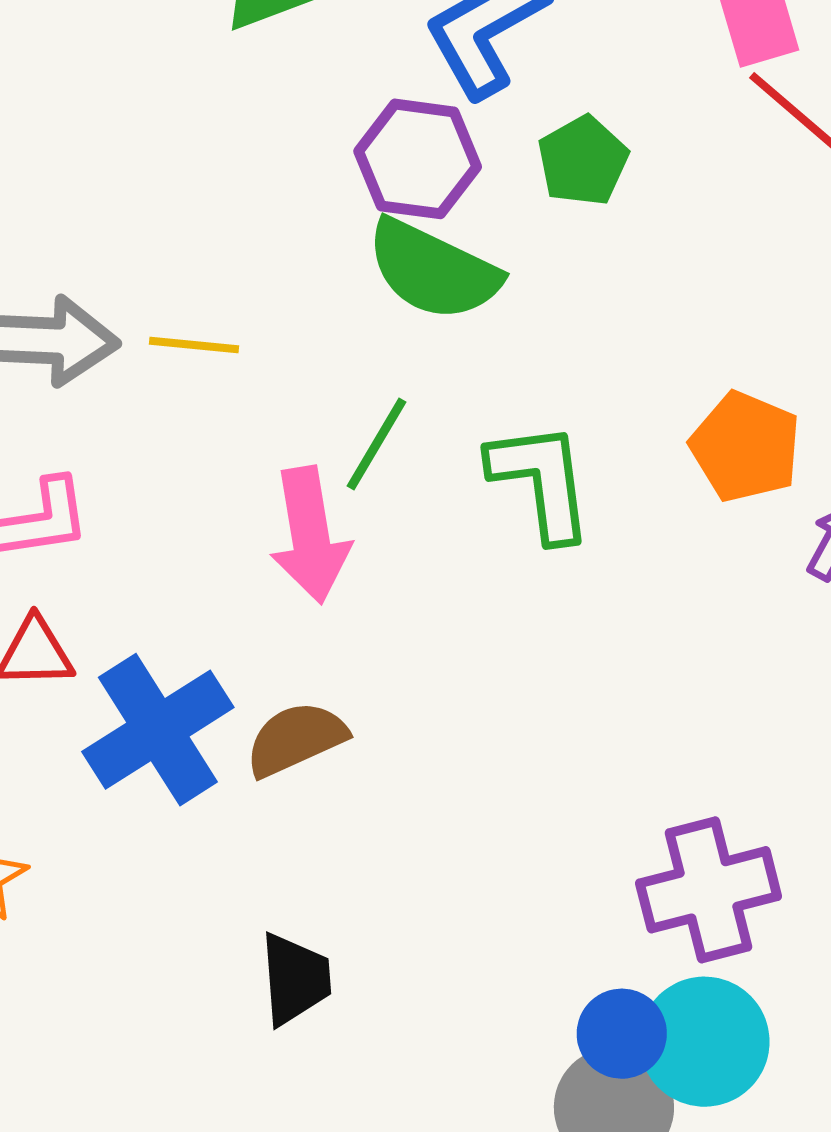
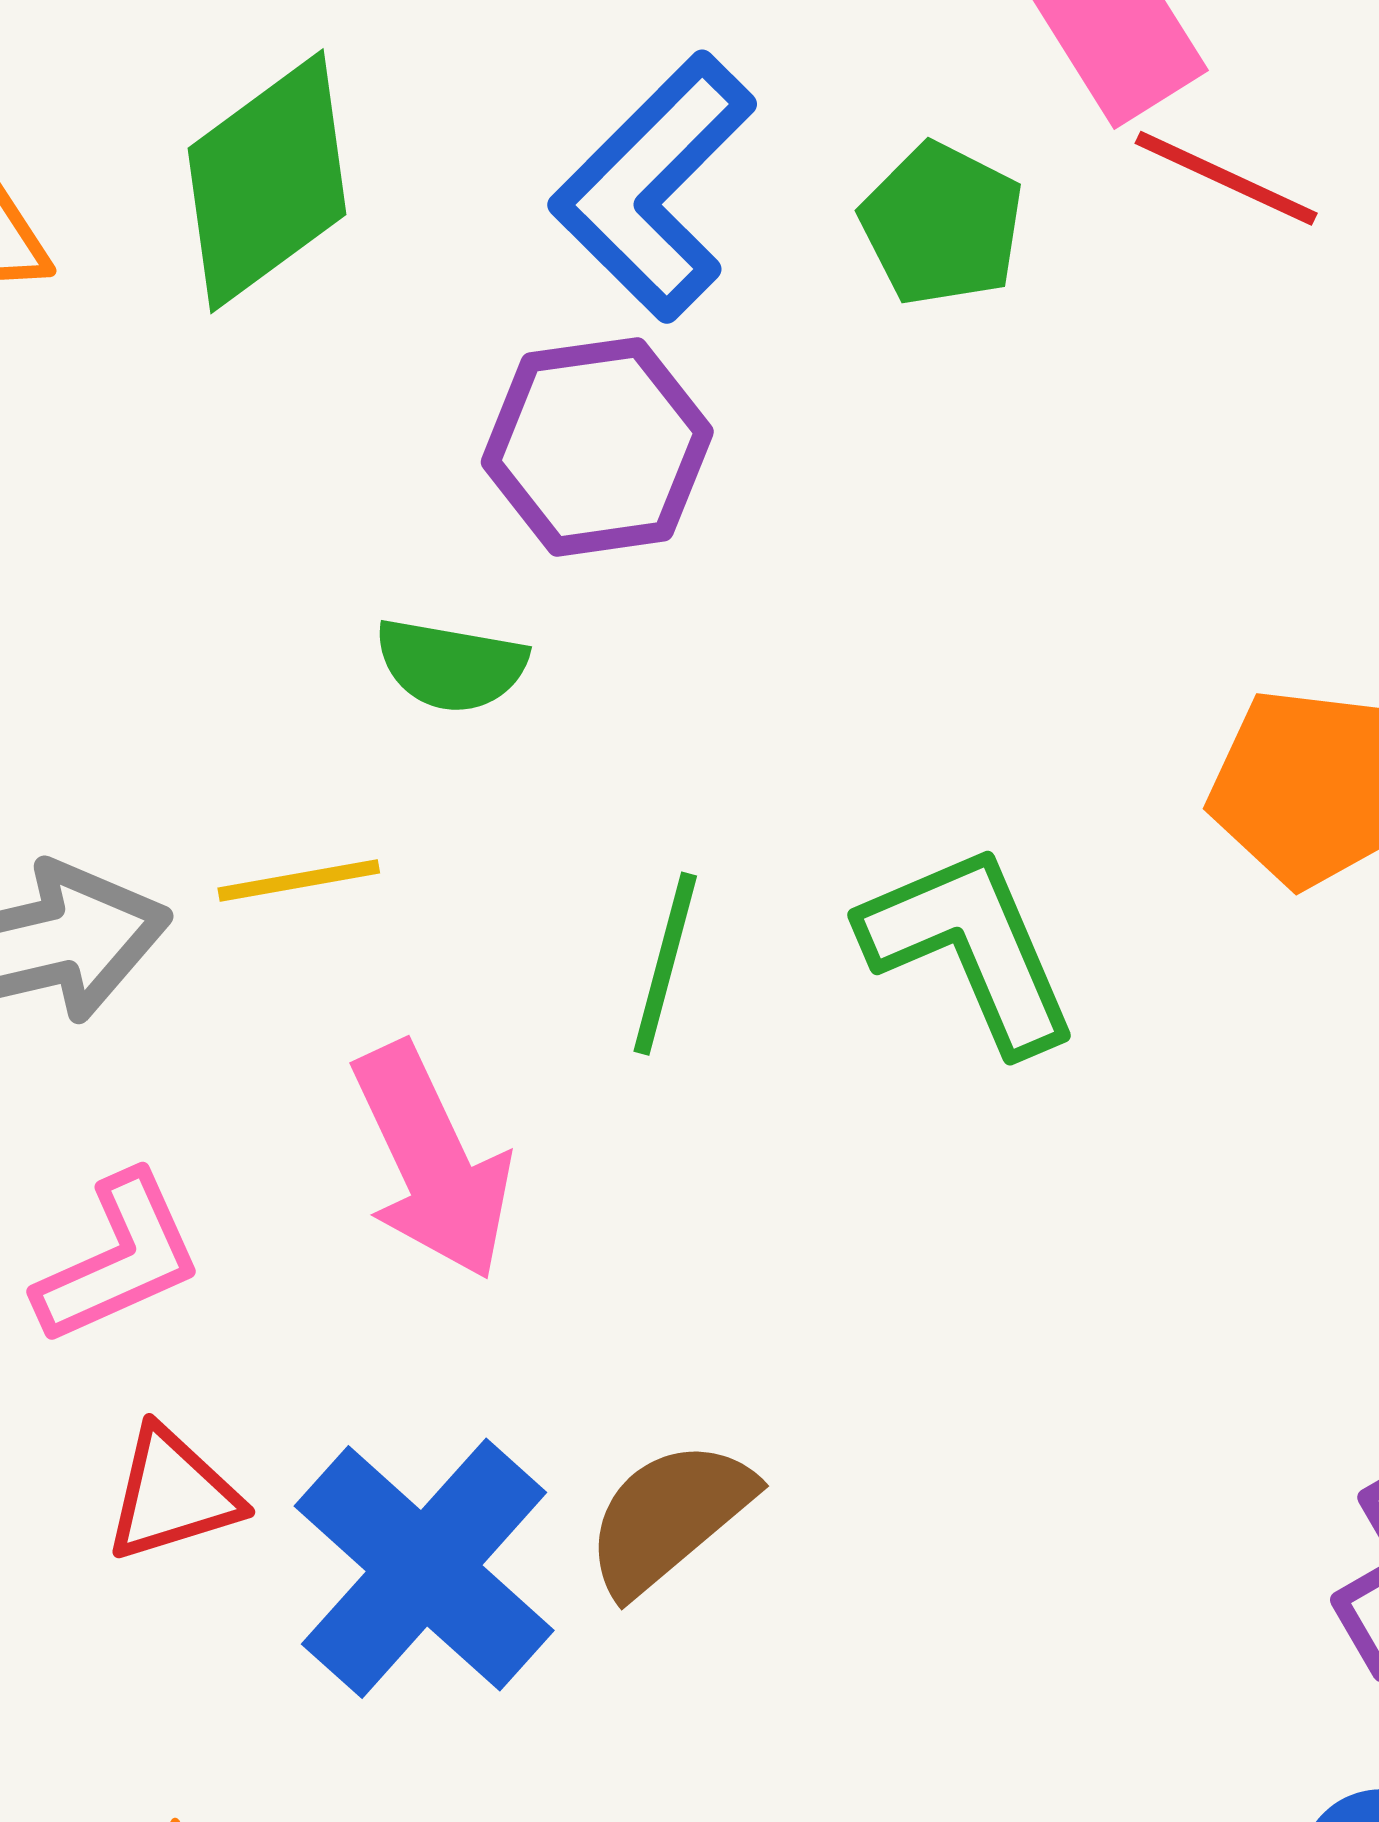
green pentagon: (583, 161) -> (942, 224), moved
green semicircle: (433, 270) -> (451, 665), moved, size x0.6
pink arrow: (310, 535) -> (432, 1161), moved

